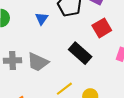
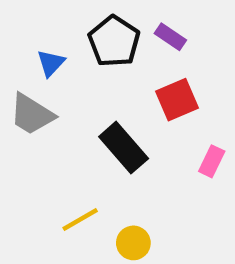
gray trapezoid: (38, 62) -> (32, 114), moved

